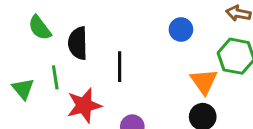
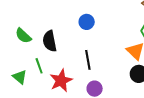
blue circle: (181, 29) -> (87, 22), moved
black line: (120, 67) -> (88, 60), moved

